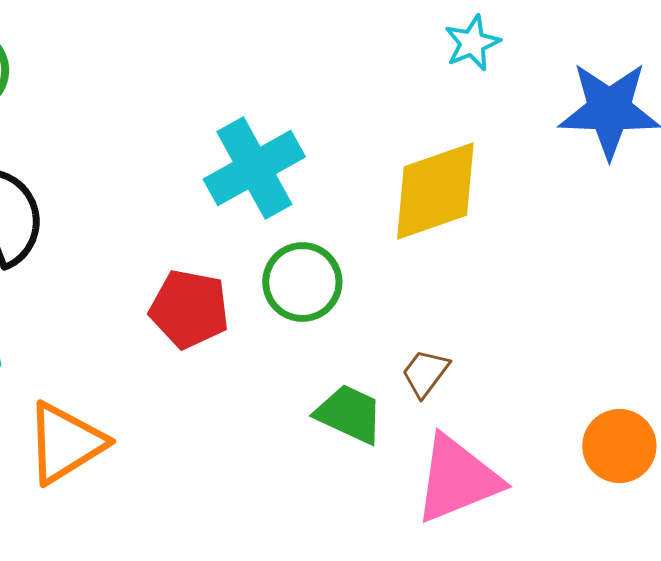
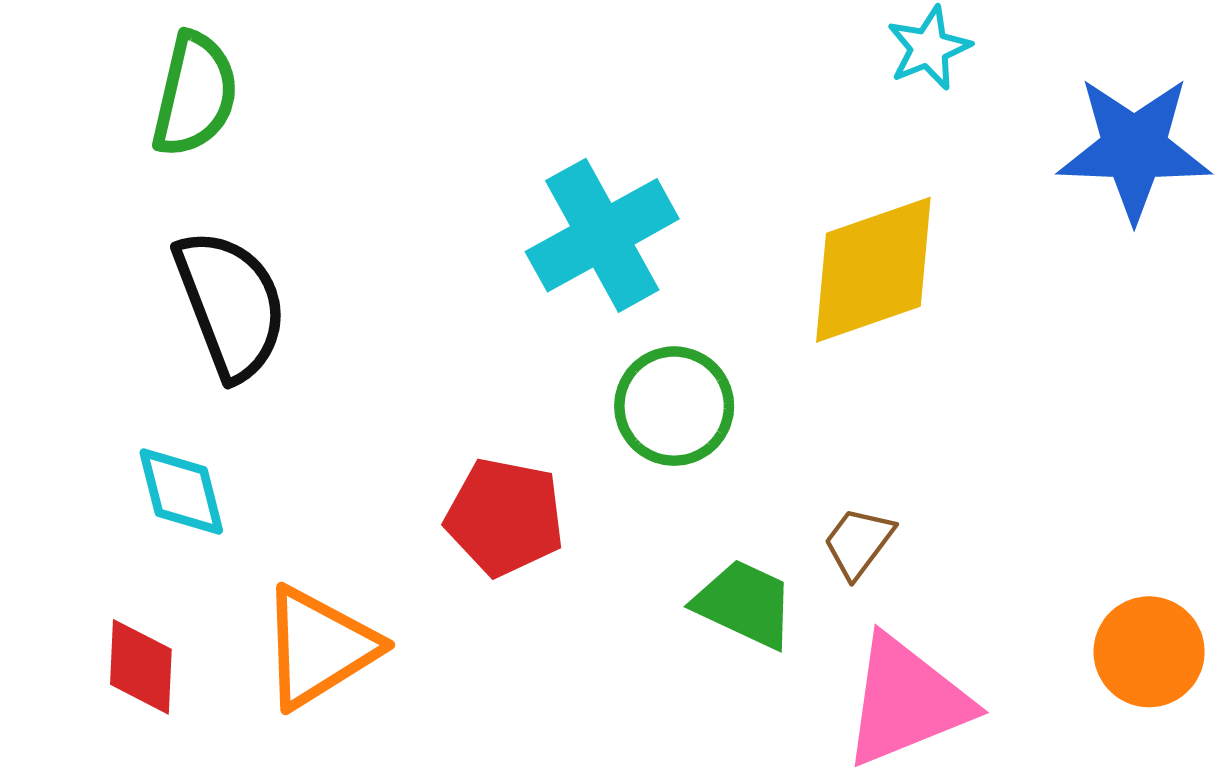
red pentagon: (189, 309) -> (505, 517), moved

